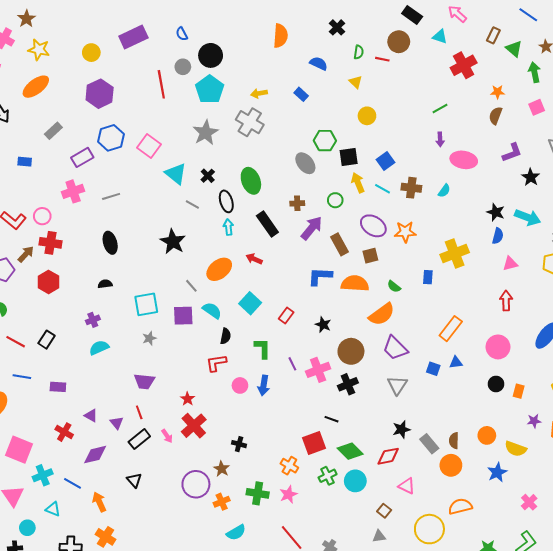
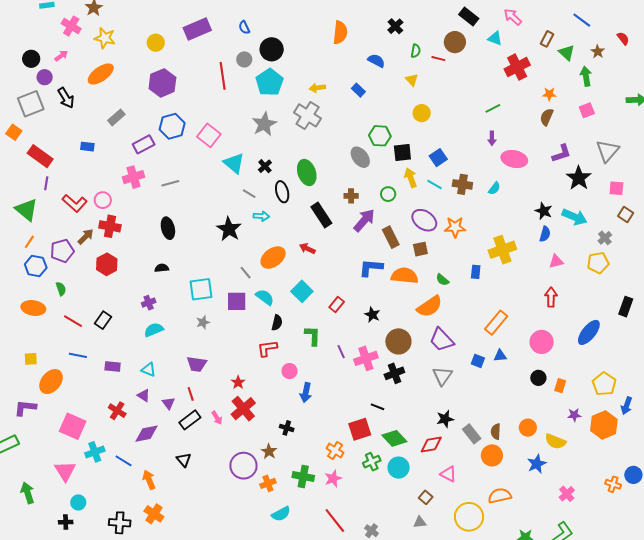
black star: (531, 177) -> (579, 178), size x1.4
cyan arrow: (228, 227) -> (261, 216), moved, turned 98
blue arrow: (264, 385) -> (306, 393), moved
cyan triangle: (53, 509) -> (148, 370), moved

